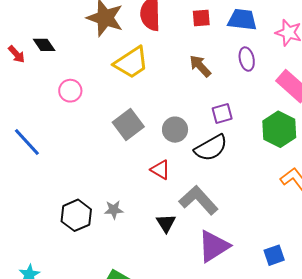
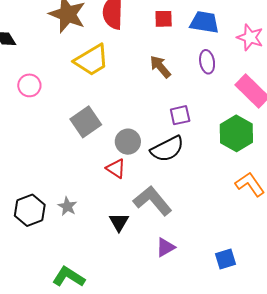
gray circle: (175, 130) -> (128, 142), moved
gray star: (114, 210) -> (67, 206), turned 30
purple triangle: (214, 246) -> (165, 247), size x0.6

